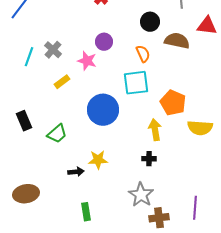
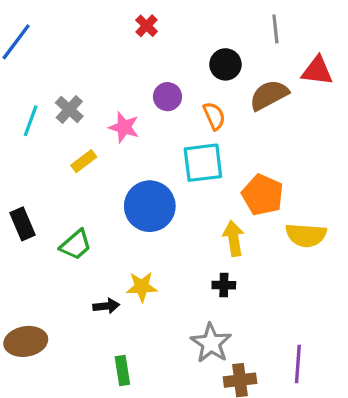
brown semicircle: (177, 41) -> (269, 95), turned -40
purple circle: (104, 42) -> (167, 97), moved

